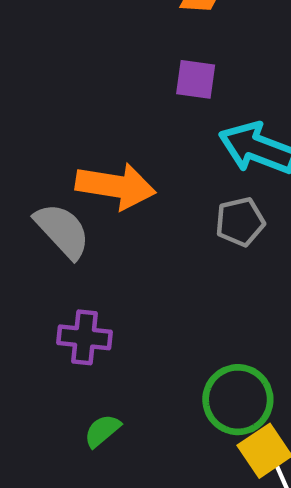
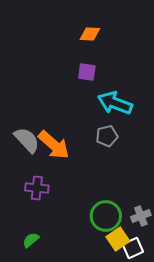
orange arrow: (116, 186) -> (54, 145), moved, turned 32
green semicircle: (102, 431) -> (31, 240), moved

